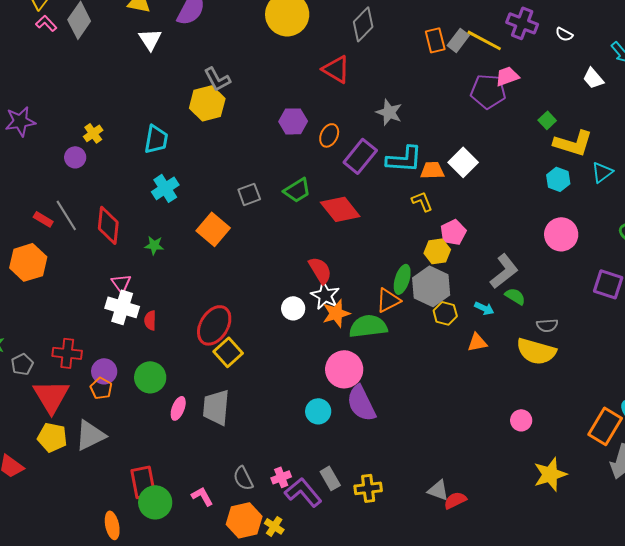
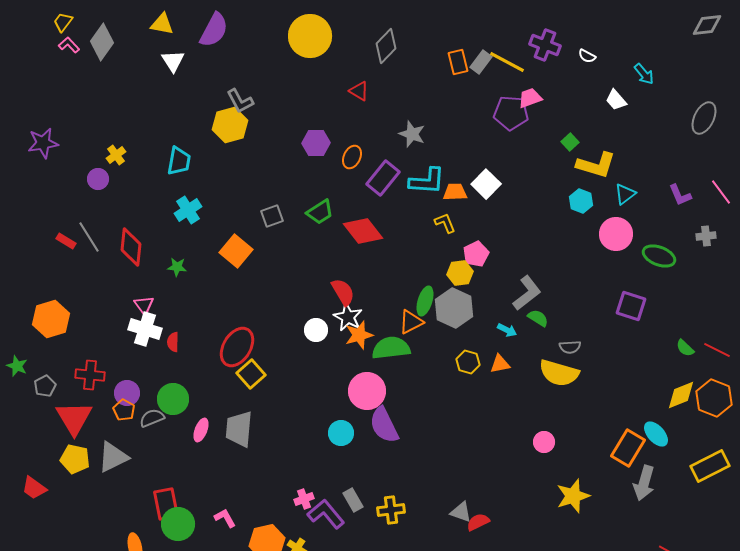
red triangle: (336, 69) -> (359, 91), size x0.7
pink circle: (561, 234) -> (616, 234), moved
orange hexagon: (28, 262) -> (51, 319), moved
yellow hexagon: (445, 313) -> (468, 362), moved
gray semicircle: (243, 478) -> (152, 418), moved, turned 95

